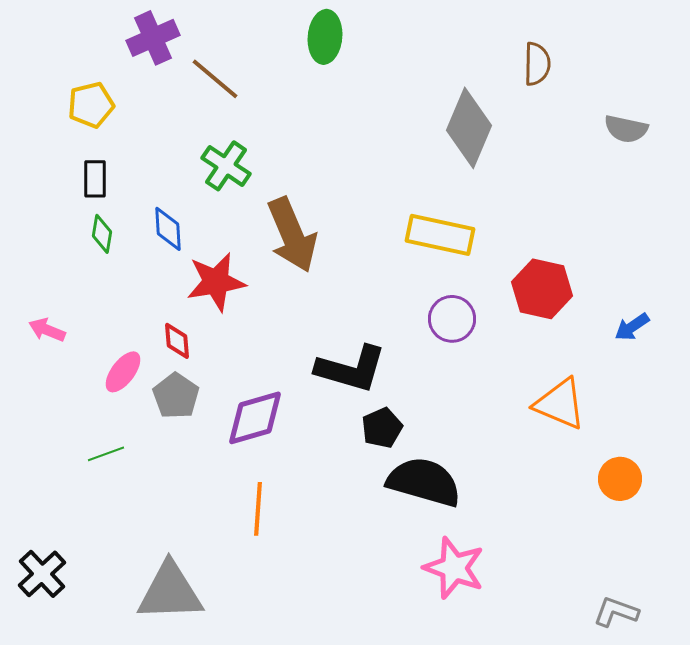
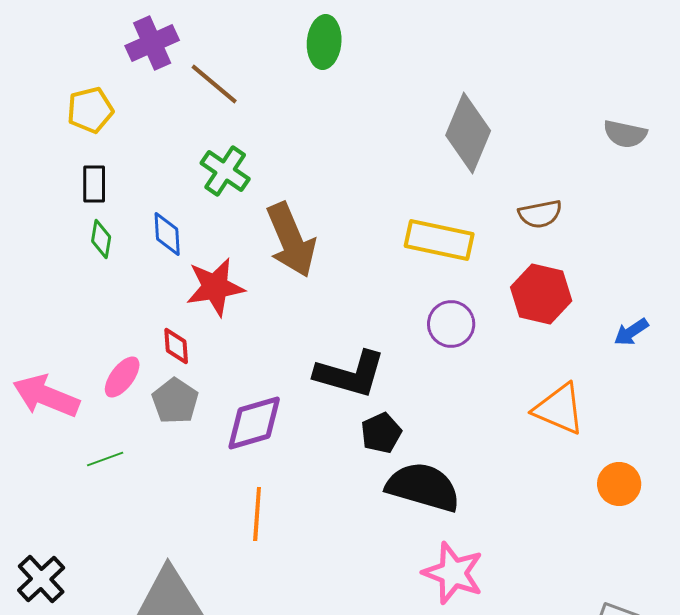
brown semicircle: (537, 64) -> (540, 214), moved, turned 78
pink arrow: (47, 330) -> (46, 396), moved, size x1.8

